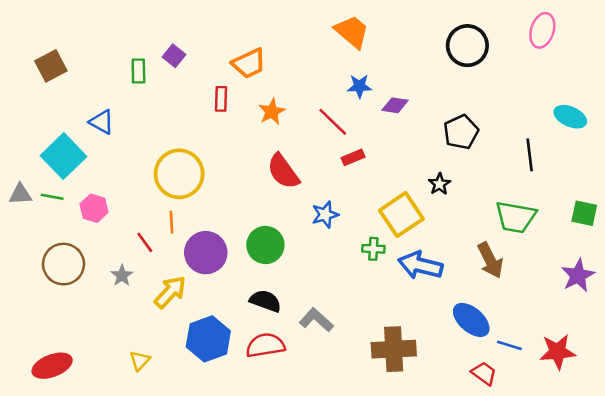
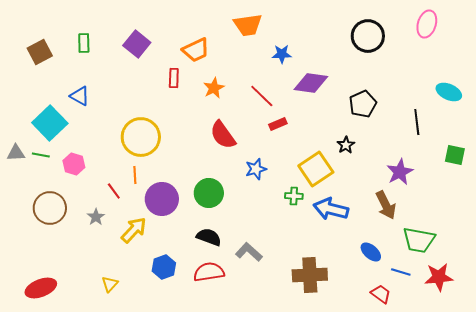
orange trapezoid: (352, 32) -> (248, 25), moved, turned 132
purple square: (174, 56) -> (137, 44), size x1.5
green rectangle: (138, 71) -> (84, 43), moved
blue star: (359, 86) -> (282, 54), moved
purple diamond: (395, 105) -> (311, 83), size x1.6
green square: (584, 213) -> (455, 155), moved
green trapezoid: (516, 217) -> (419, 240), moved
purple star: (578, 275) -> (400, 172), moved
blue ellipse: (471, 320) -> (371, 252), size x0.7
blue hexagon: (208, 339) -> (164, 267), size x0.7

